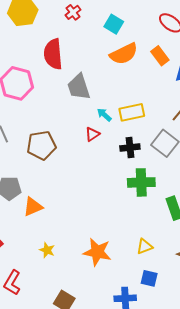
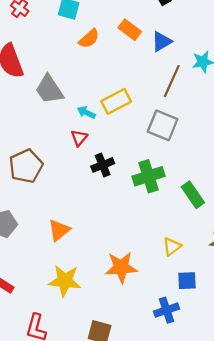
orange semicircle: (124, 54) -> (89, 39), size x0.7
black cross: (130, 148) -> (103, 165), moved
orange triangle: (33, 207) -> (59, 230), moved
yellow star: (47, 250) -> (65, 281), size x1.8

